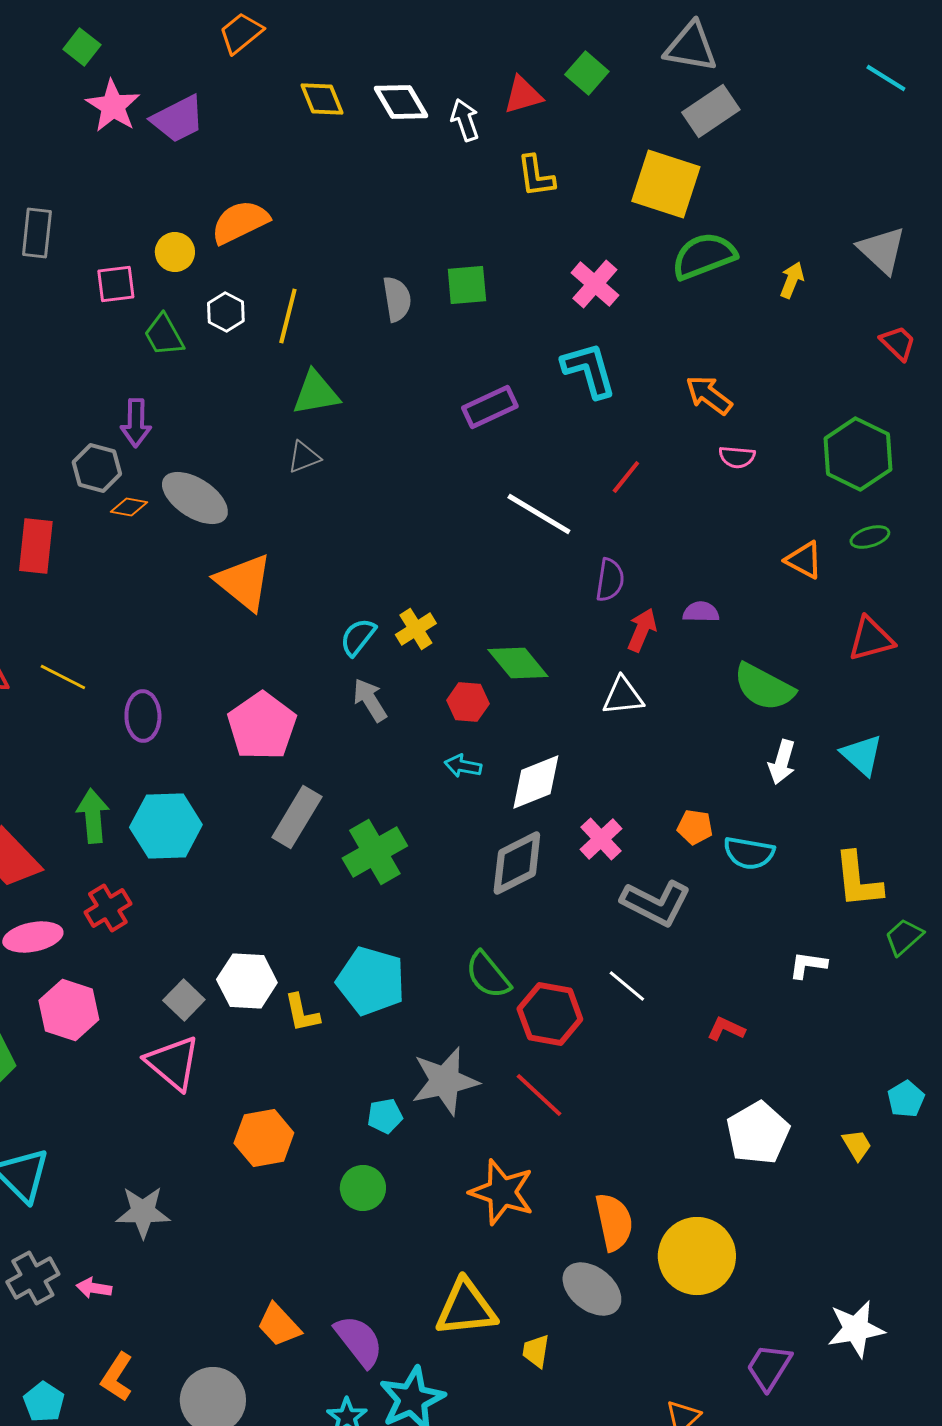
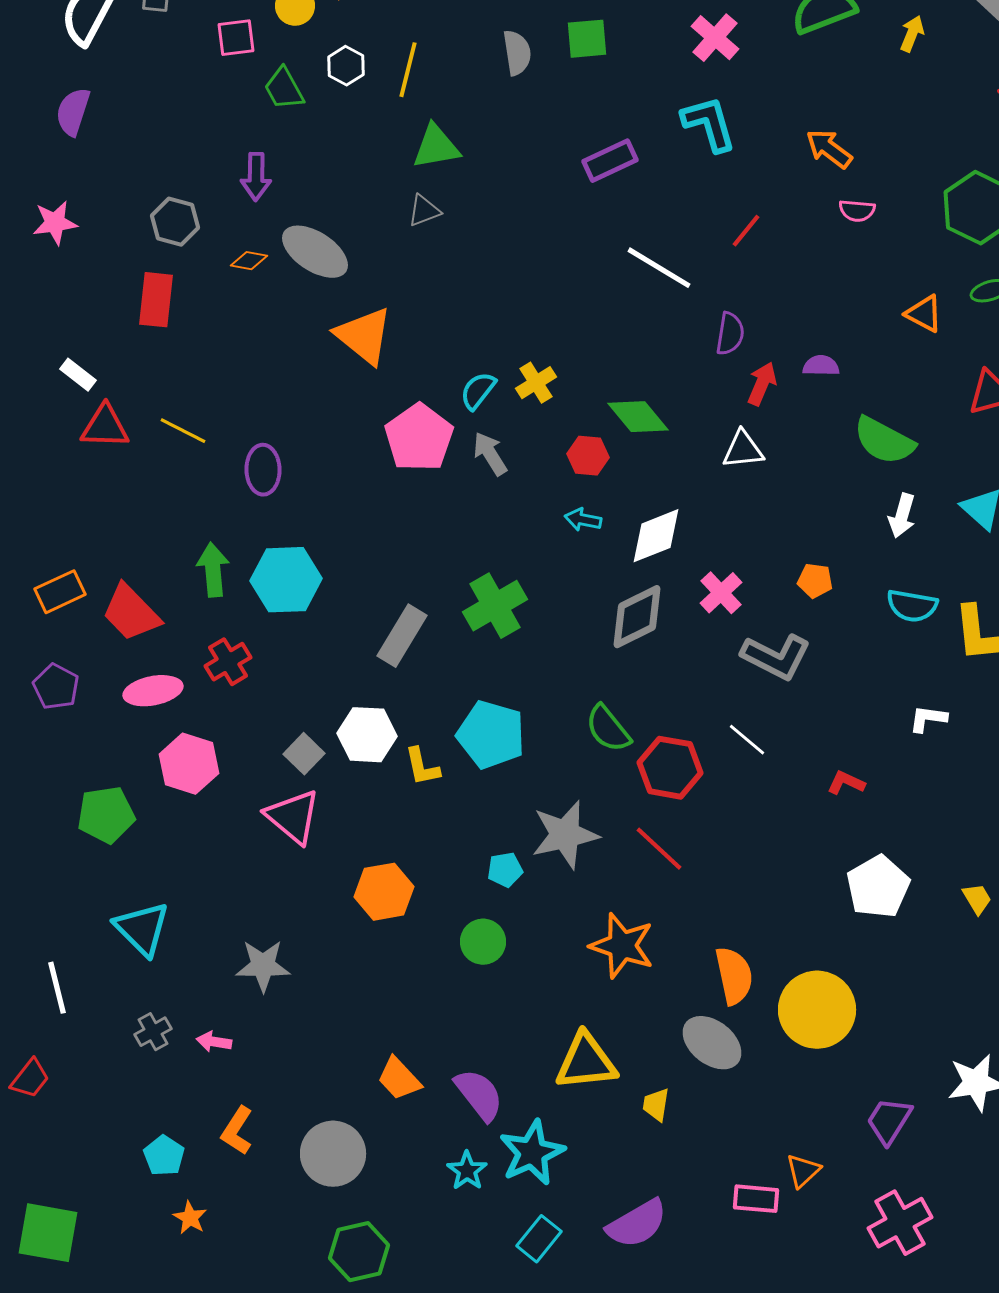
gray hexagon: (97, 468) -> (175, 222), moved
pink pentagon: (262, 726) -> (419, 438), moved
gray rectangle: (297, 817) -> (402, 636), moved
cyan semicircle: (749, 853) -> (912, 606), moved
gray cross: (33, 1278) -> (153, 1032), size x0.7

